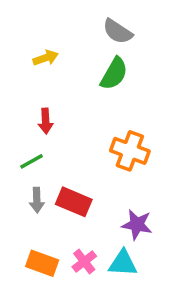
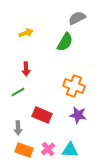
gray semicircle: (118, 32) -> (77, 18), moved, turned 120
gray arrow: (37, 200) -> (18, 128), moved
purple star: (137, 225) -> (78, 115), moved

